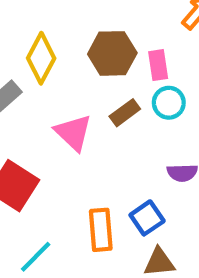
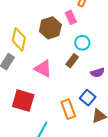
pink rectangle: (158, 65) -> (71, 17), moved
brown rectangle: (125, 113) -> (72, 61), moved

